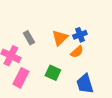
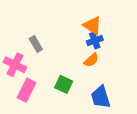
orange triangle: (60, 38) -> (92, 25), moved, turned -42

